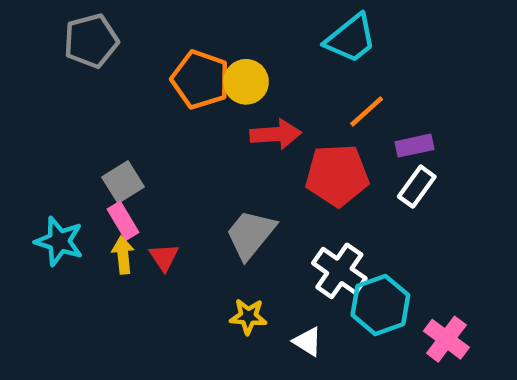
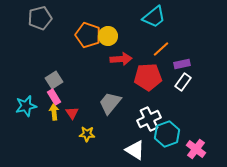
cyan star: (59, 241) -> (26, 106), turned -30
white cross: (339, 271) -> (149, 119), turned 30
yellow star: (248, 316) -> (87, 134), moved
white triangle: (307, 341) -> (135, 150), size x1.5

